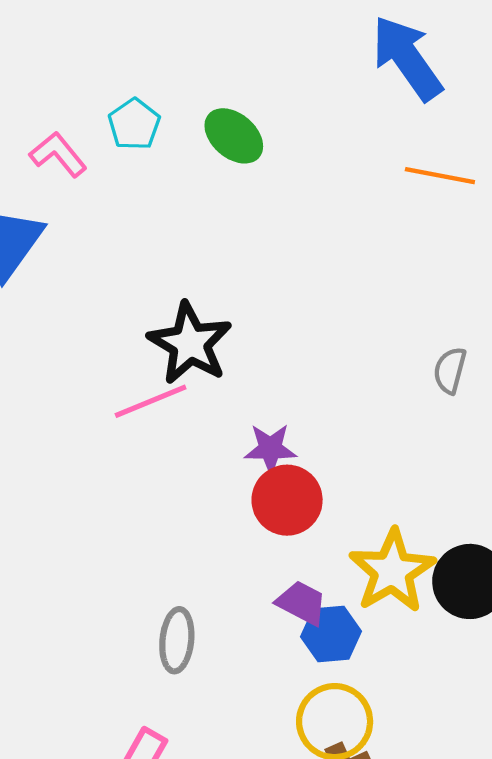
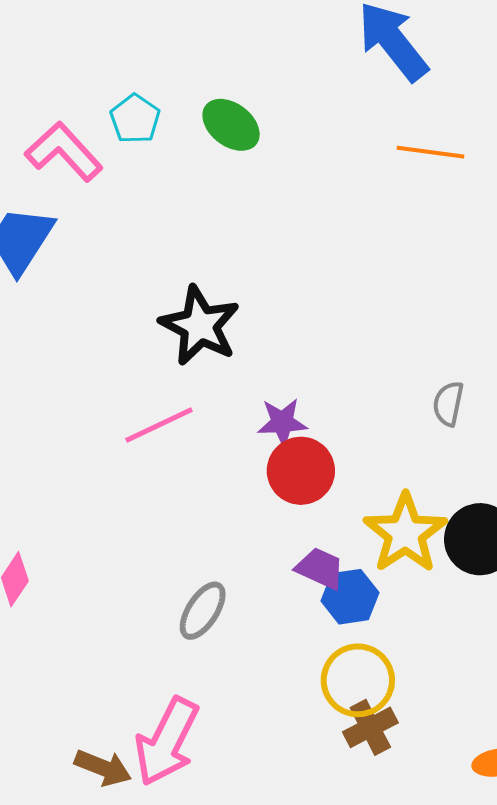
pink L-shape: (58, 154) -> (64, 152), size x1.4
gray semicircle: (450, 370) -> (448, 404), moved
pink line: (151, 401) -> (159, 425), moved
gray ellipse: (177, 640) -> (203, 611), turned 30

